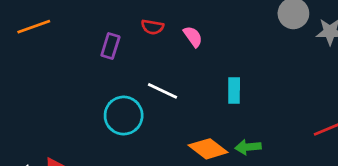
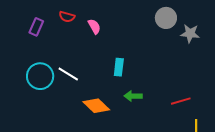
white line: (163, 91) -> (68, 74), moved
green arrow: (248, 147) -> (133, 96), moved

